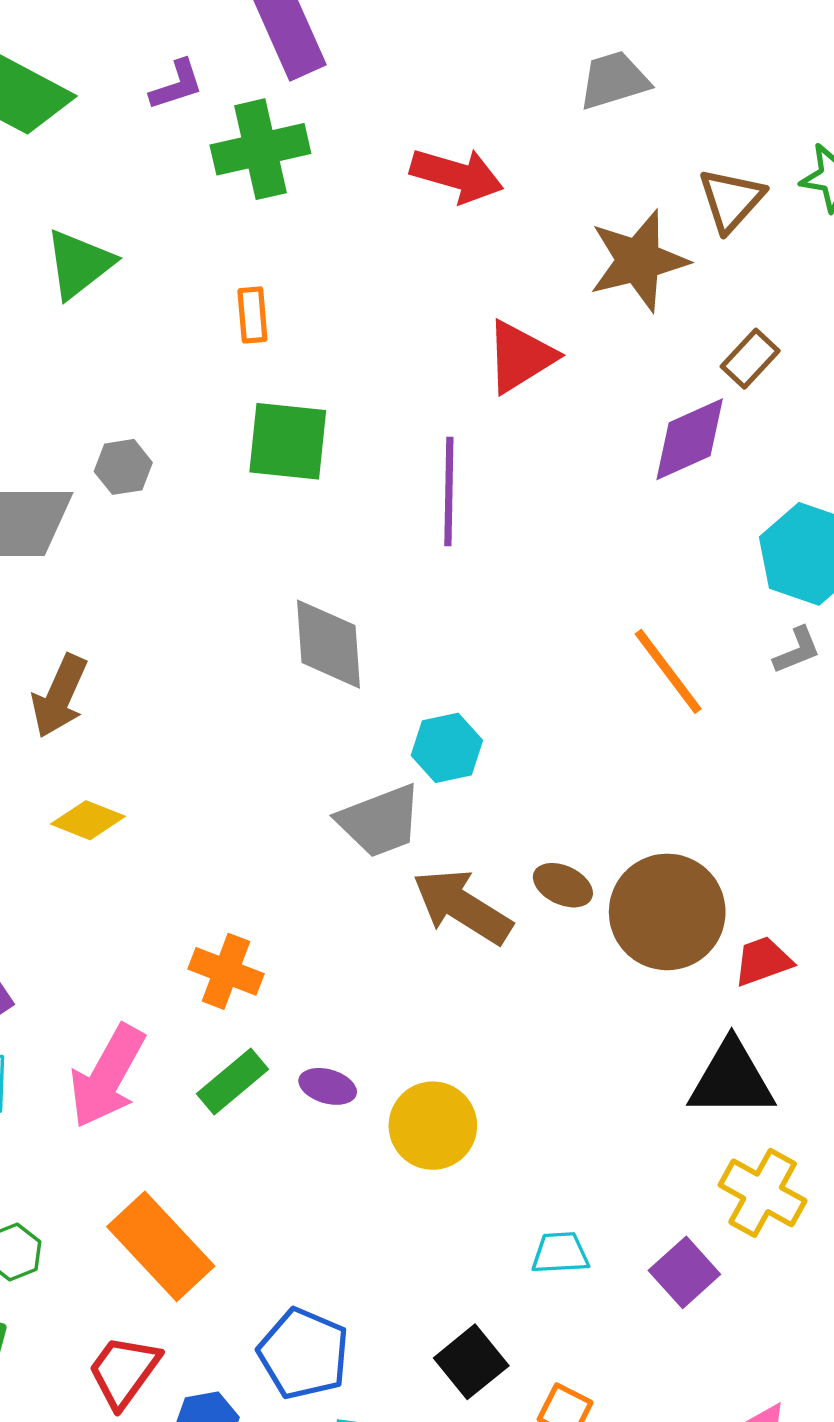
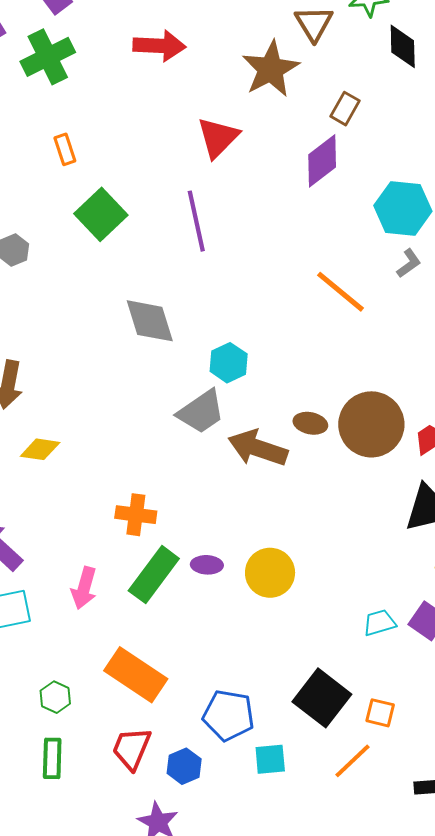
green square: (288, 441) -> (101, 214), turned -36
pink arrow: (107, 1076) -> (84, 588), size x0.7
green rectangle: (232, 1082) -> (154, 575), size x1.4
cyan trapezoid: (560, 1253) -> (380, 623), moved
black square: (471, 1362) -> (322, 698), size x1.4

